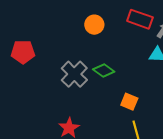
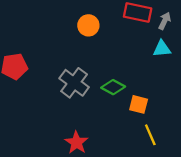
green diamond: (104, 70) -> (113, 87), moved

